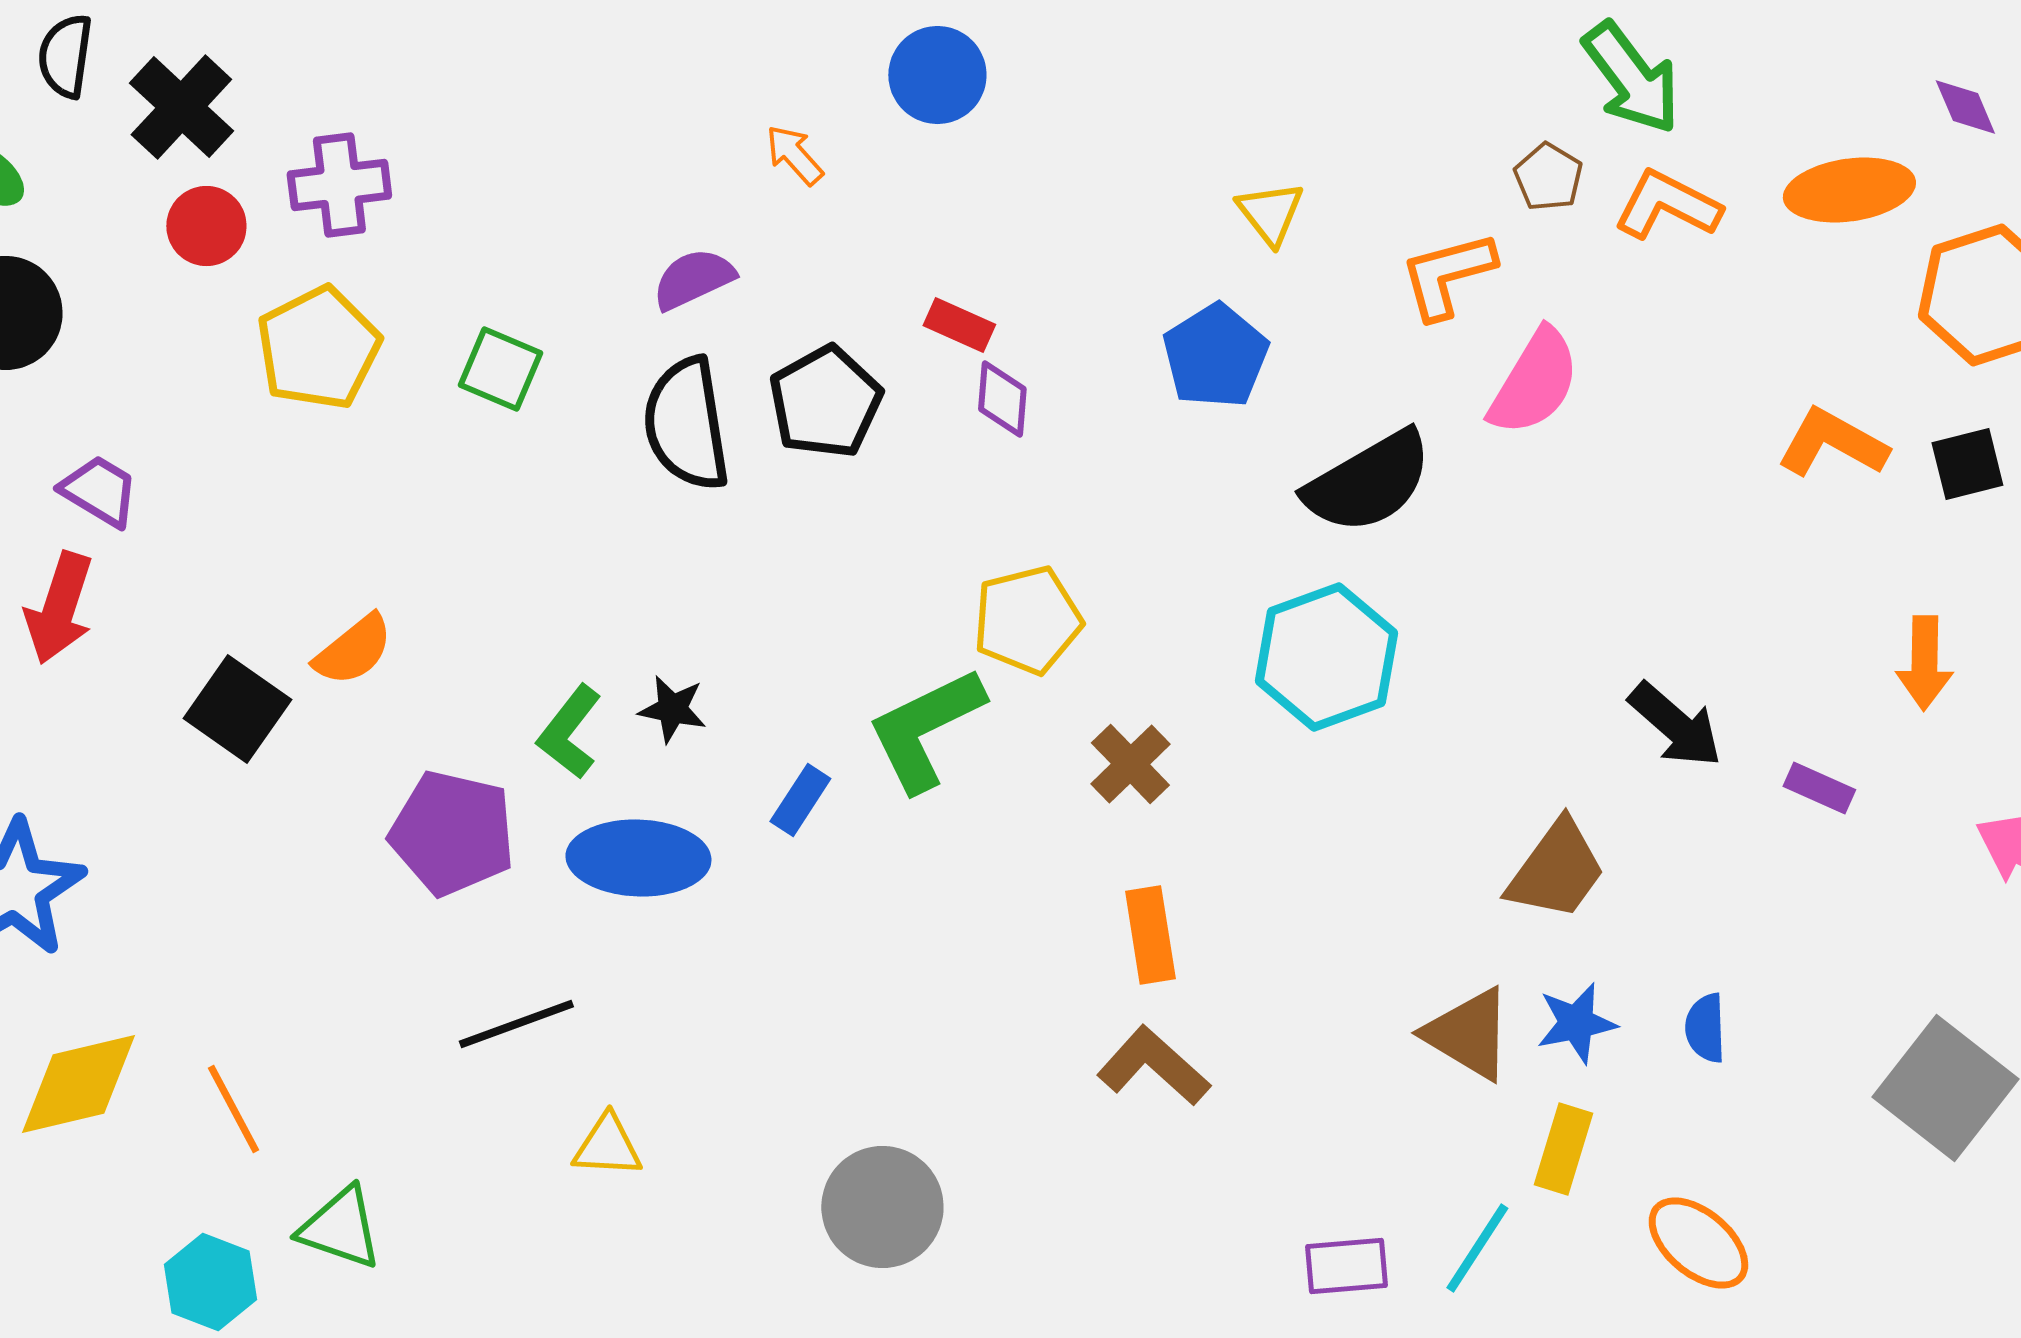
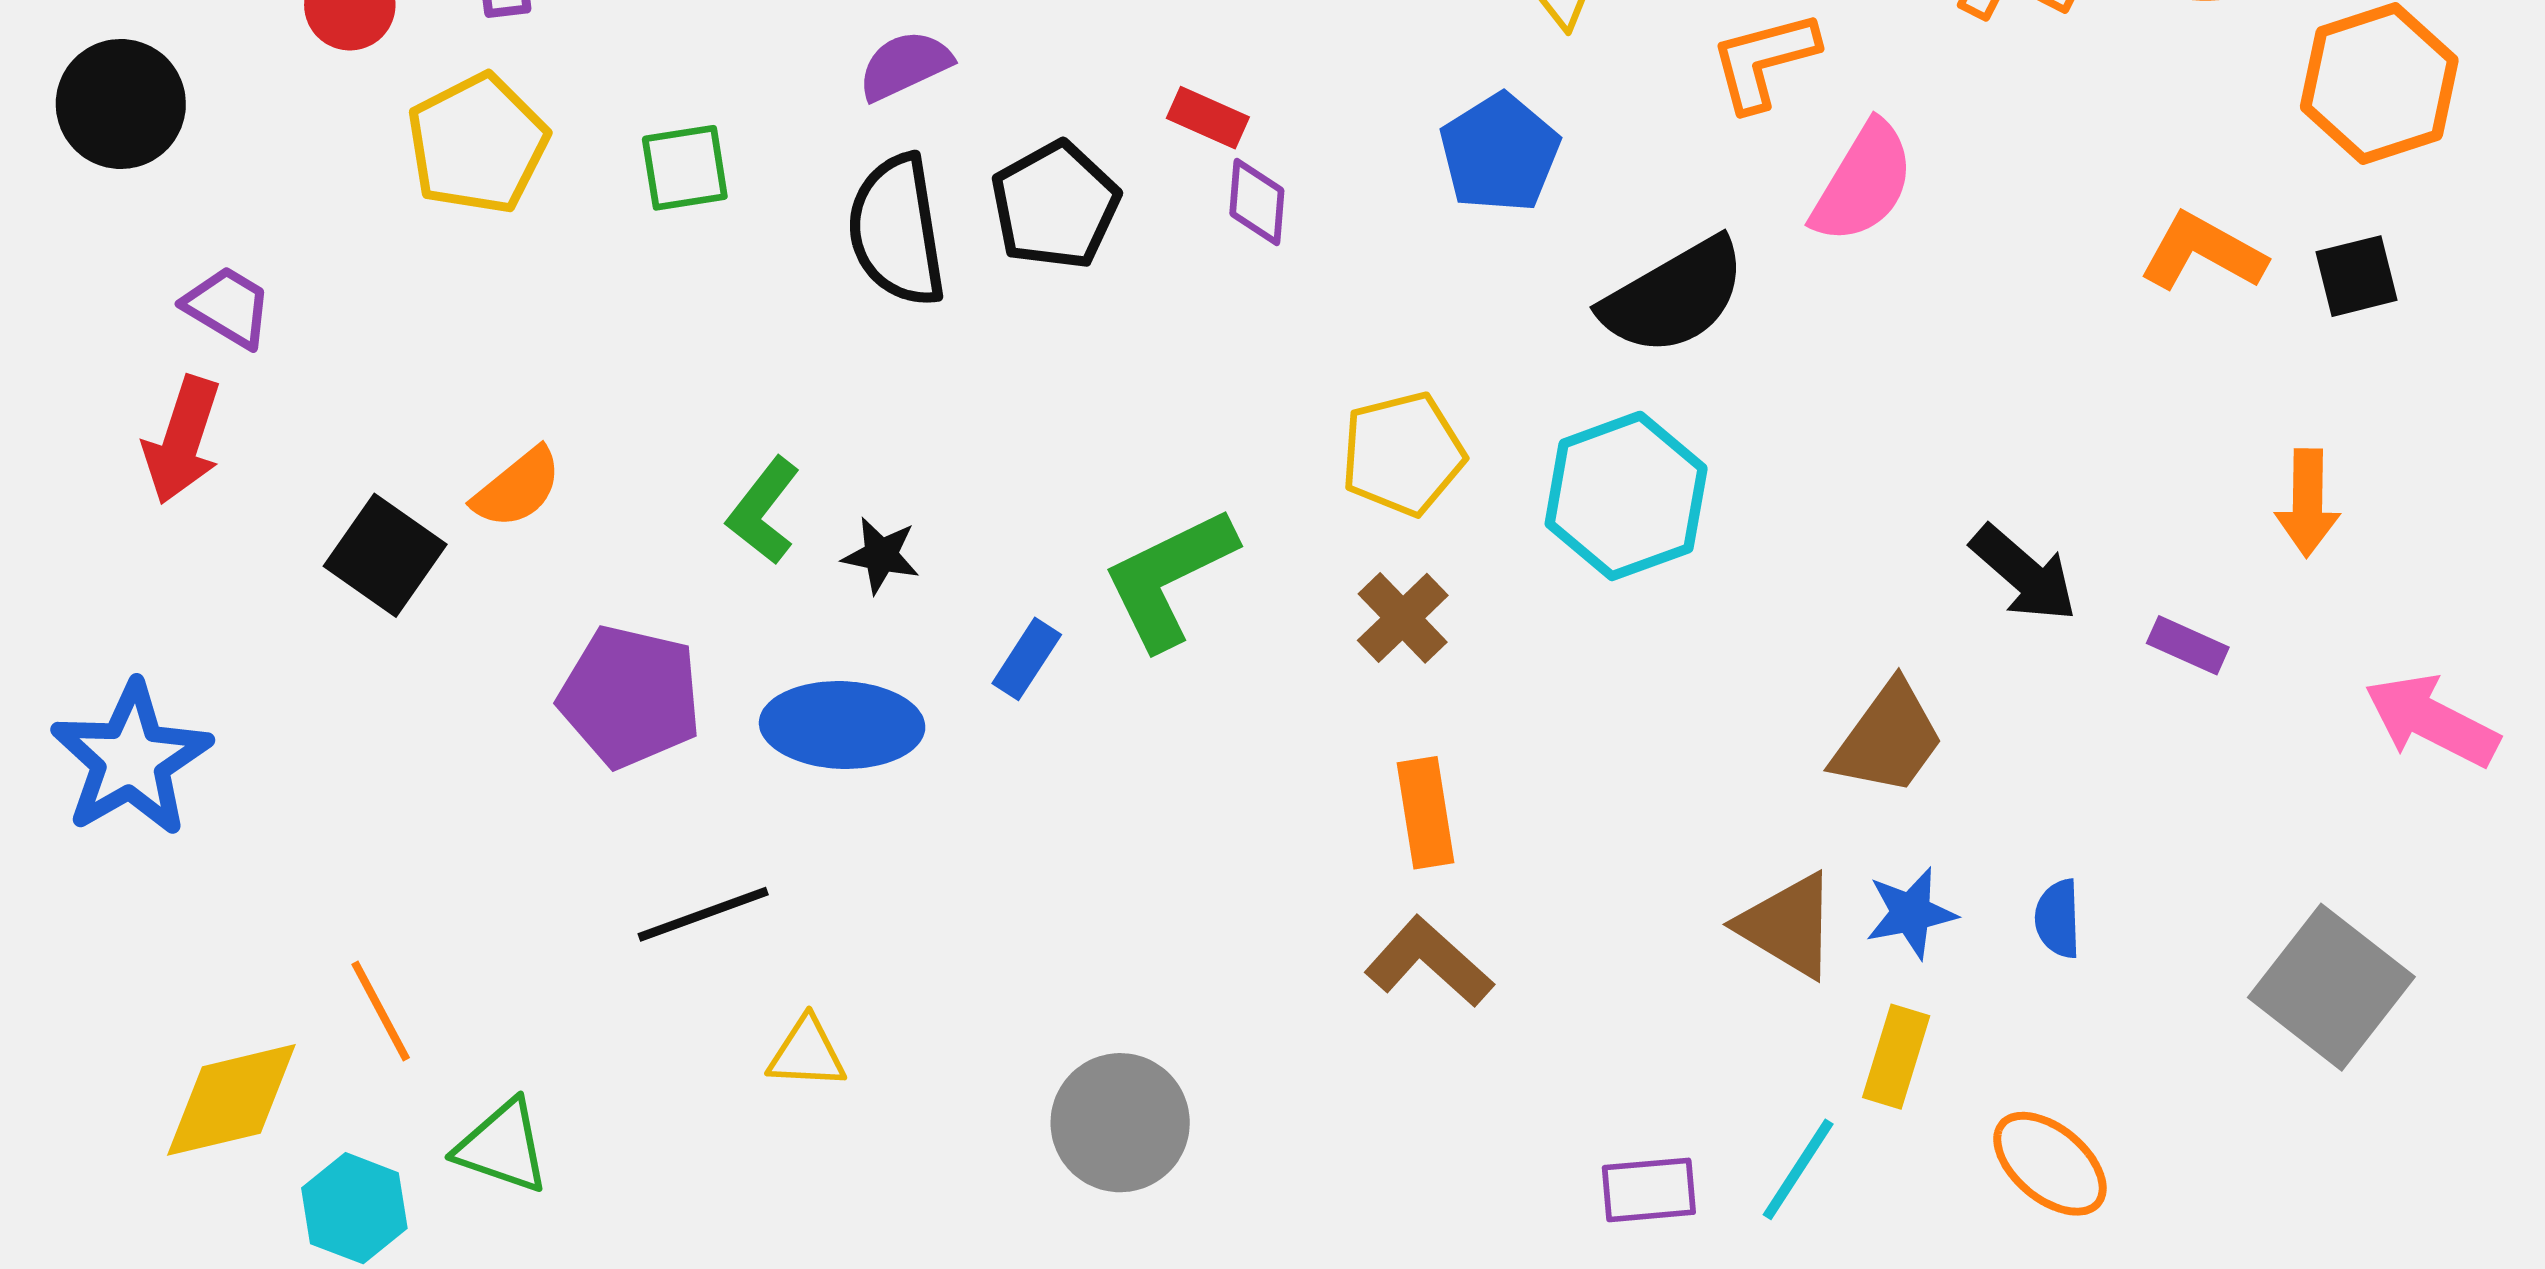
green square: (500, 369) -> (685, 168), turned -32
yellow pentagon: (1027, 620) -> (1403, 454), moved
green L-shape: (569, 732) -> (763, 511), moved
yellow diamond: (78, 1084) -> (231, 1100), moved

